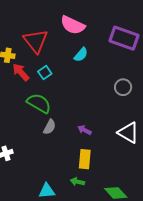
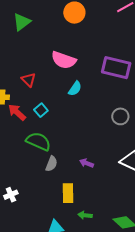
red triangle: (36, 41) -> (29, 80), size x0.6
yellow rectangle: (85, 159) -> (68, 193), moved

